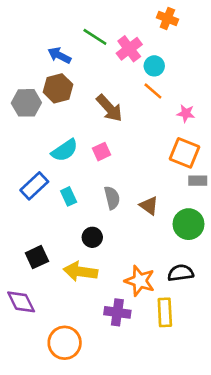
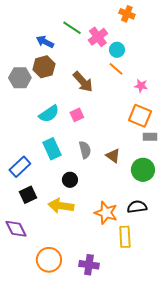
blue rectangle: (34, 186) -> (20, 167), moved
cyan rectangle: (69, 196) -> (52, 149), size x1.5
purple cross: (117, 312) -> (89, 265), moved

